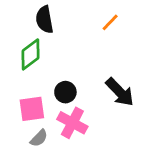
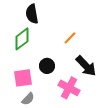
orange line: (110, 22) -> (70, 38), moved
pink cross: (72, 123) -> (69, 88), moved

